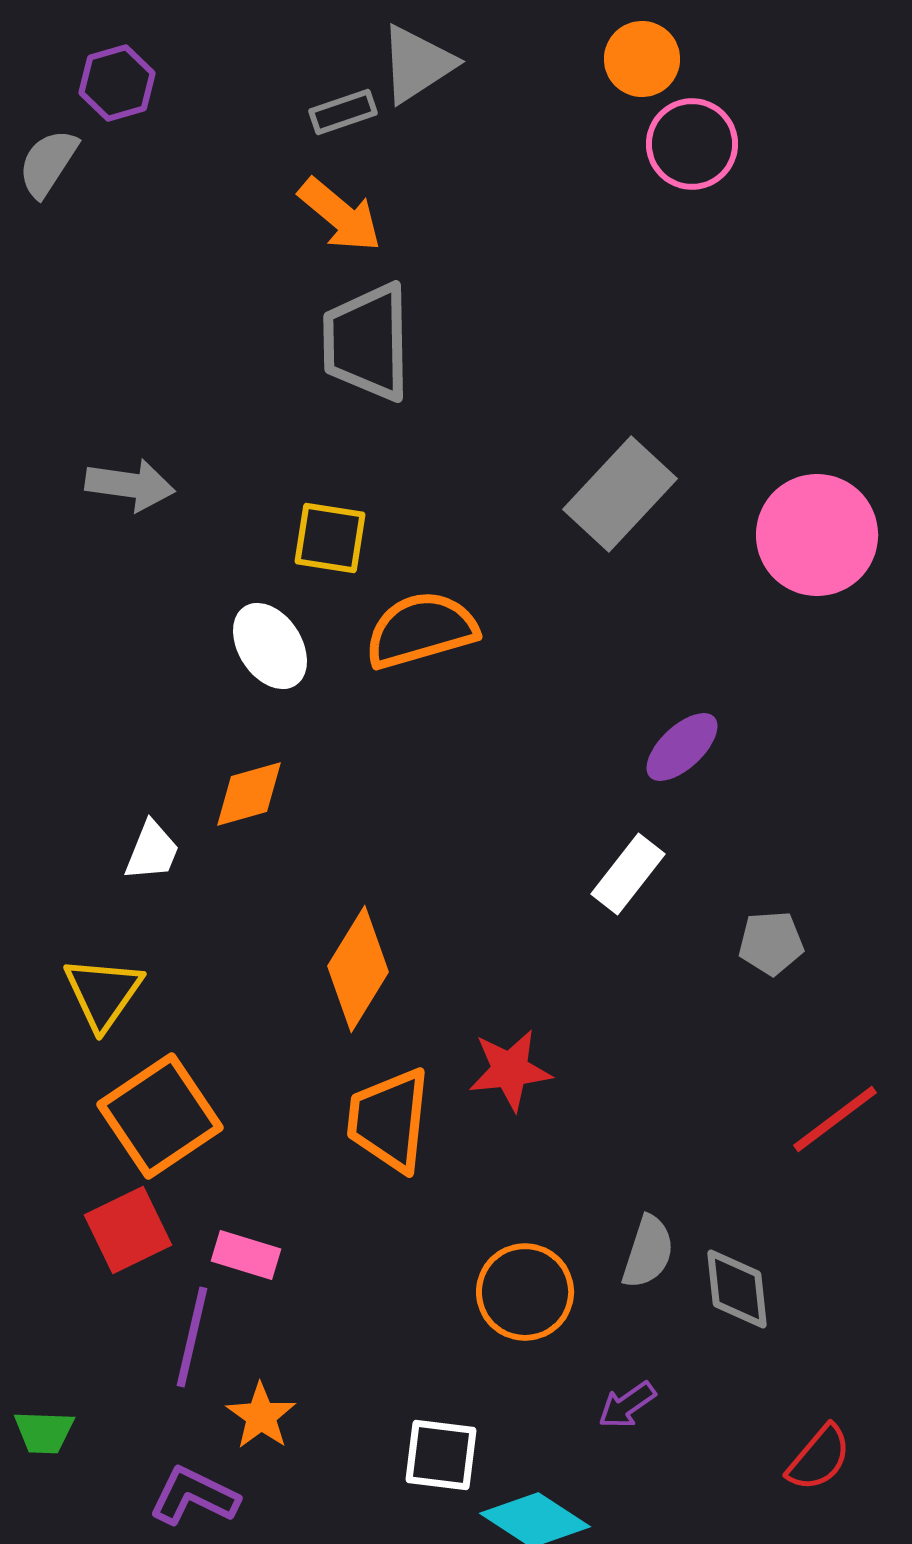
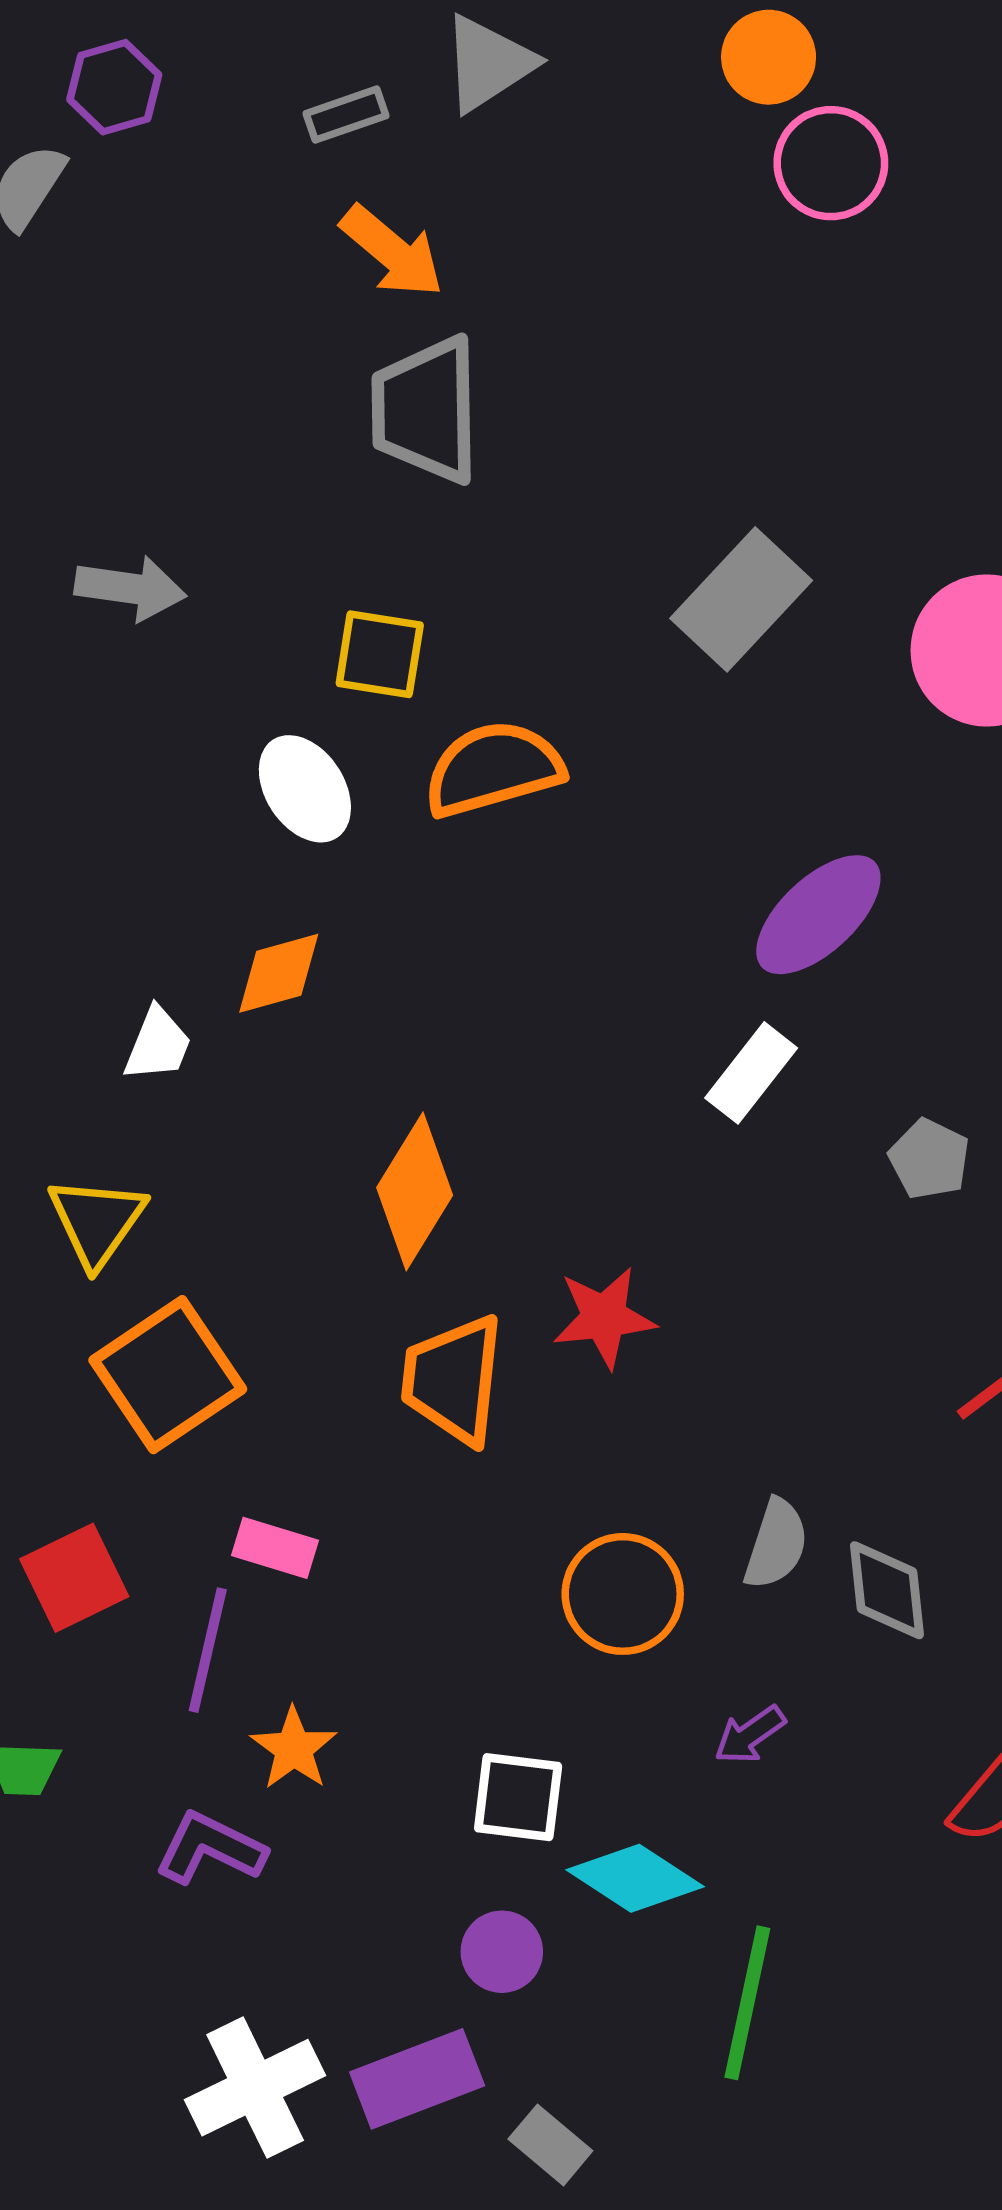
gray rectangle: (343, 112) -> (346, 115), moved
purple ellipse: (682, 747) -> (818, 915), size x1.4
gray pentagon: (771, 943) -> (929, 1159), turned 30
red square: (128, 1230) -> (74, 1578), moved

